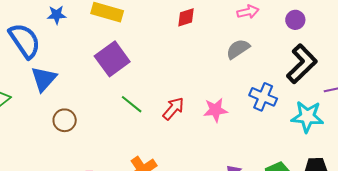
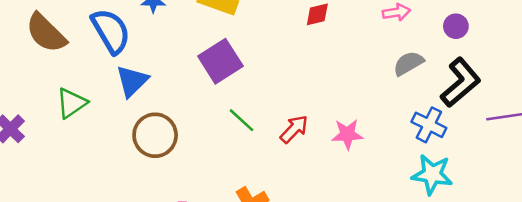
gray semicircle: (238, 49) -> (408, 63), moved
blue cross: (263, 97) -> (429, 125), moved
cyan star: (307, 117) -> (432, 174), moved
brown circle: (65, 120) -> (155, 135), size x1.5

